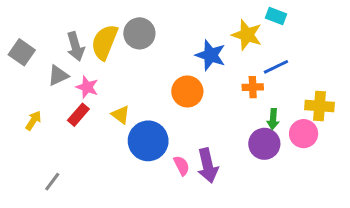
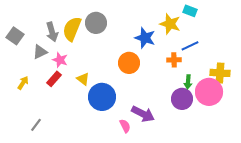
pink circle: (304, 134) -> (209, 92), size x1.4
pink semicircle: (182, 166) -> (125, 126), moved
purple arrow: (208, 166) -> (143, 114), turned -50

